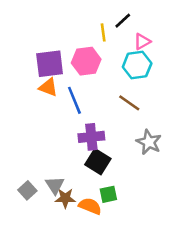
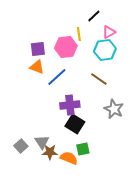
yellow line: (103, 32) -> (79, 34), moved
purple square: (50, 64) -> (38, 49), size x0.7
blue line: (74, 100) -> (57, 77), turned 70

